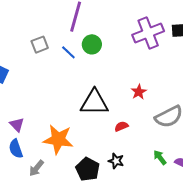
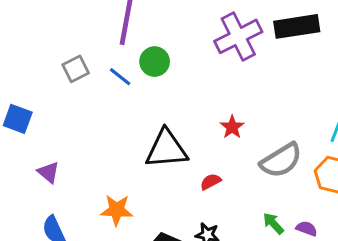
purple triangle: (17, 125) -> (48, 172), moved
orange star: (58, 139) -> (117, 210), size x0.7

